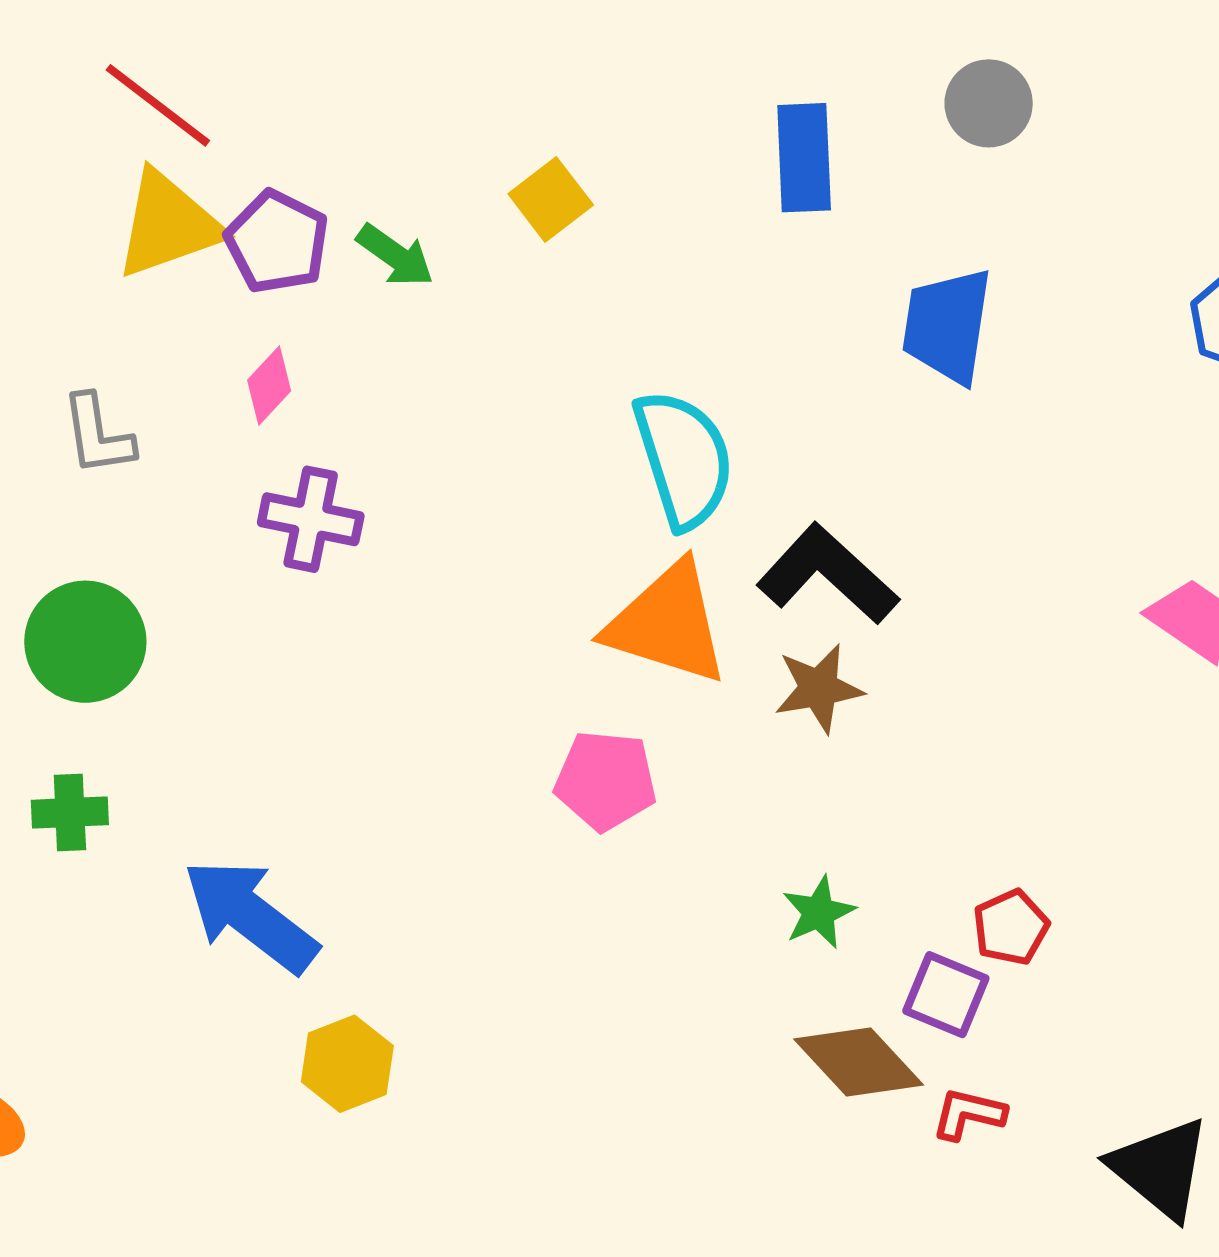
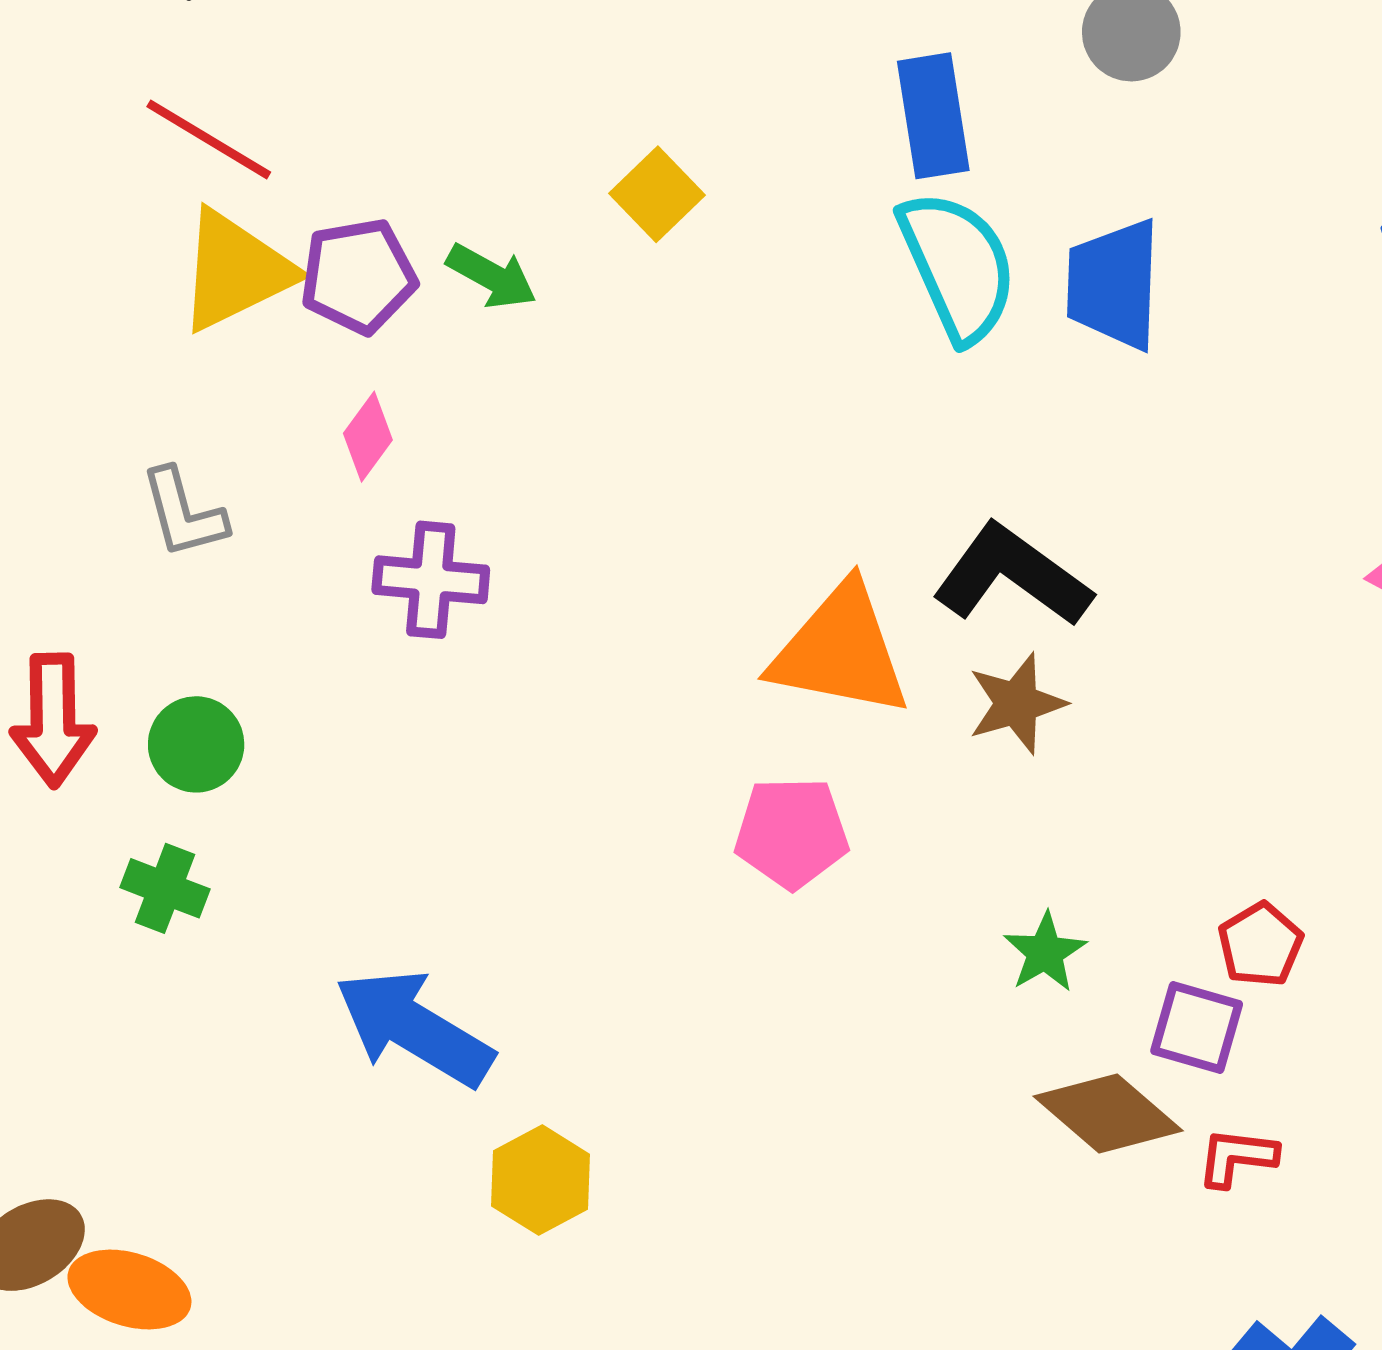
purple pentagon: (277, 242) -> (358, 276), turned -30
cyan semicircle: (684, 459) -> (958, 266), moved
green circle: (85, 642) -> (196, 744), size x0.7
green cross: (70, 812) -> (165, 888), moved, turned 30

